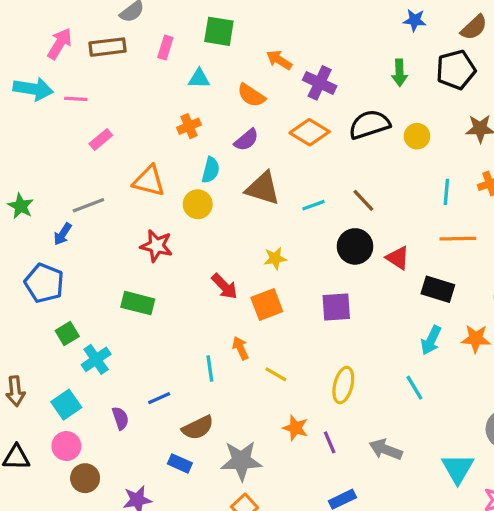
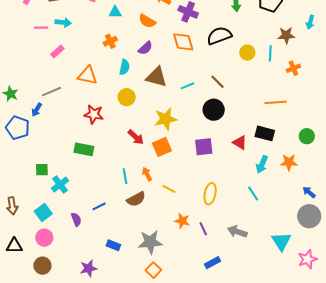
cyan arrow: (33, 89) -> (63, 22), moved, size x0.7
orange diamond: (310, 132) -> (183, 42), turned 45
yellow circle: (417, 136) -> (247, 53), moved
cyan line: (446, 192) -> (270, 53), moved
yellow circle: (198, 204) -> (127, 97), moved
yellow star: (275, 258) -> (166, 119), size x1.6
red triangle: (398, 258) -> (240, 143), moved
blue pentagon: (44, 283) -> (18, 128), moved
green square: (67, 334) -> (42, 170), turned 32
cyan line: (210, 369) -> (125, 176), moved
brown semicircle: (198, 428) -> (136, 199), moved
brown circle: (85, 478) -> (42, 266), moved

